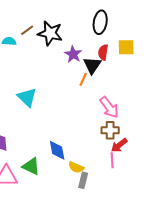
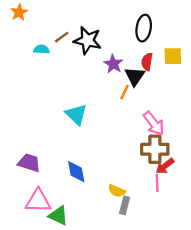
cyan triangle: (27, 97) -> (76, 114), moved
brown cross: (110, 130) -> (155, 149), size x1.4
blue diamond: (57, 150) -> (76, 172), moved
green triangle: (31, 166) -> (58, 215), moved

